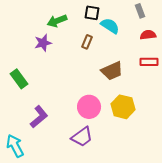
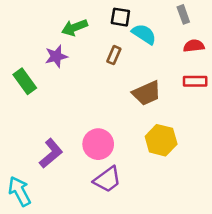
green rectangle: (19, 79) -> (25, 81), moved
pink circle: (89, 107) -> (98, 144), moved

